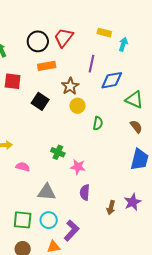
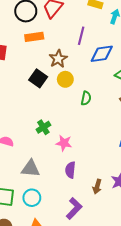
black square: (40, 101) -> (38, 78), moved
green cross: (58, 152) -> (43, 127), turned 32
purple L-shape: (71, 230) -> (74, 208), moved

